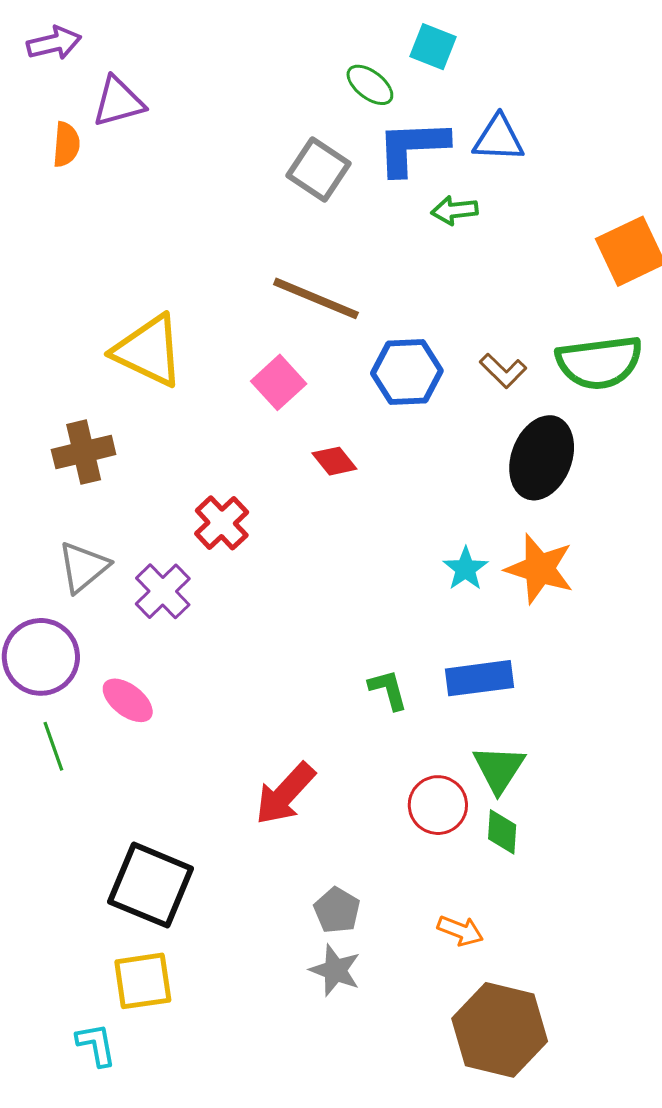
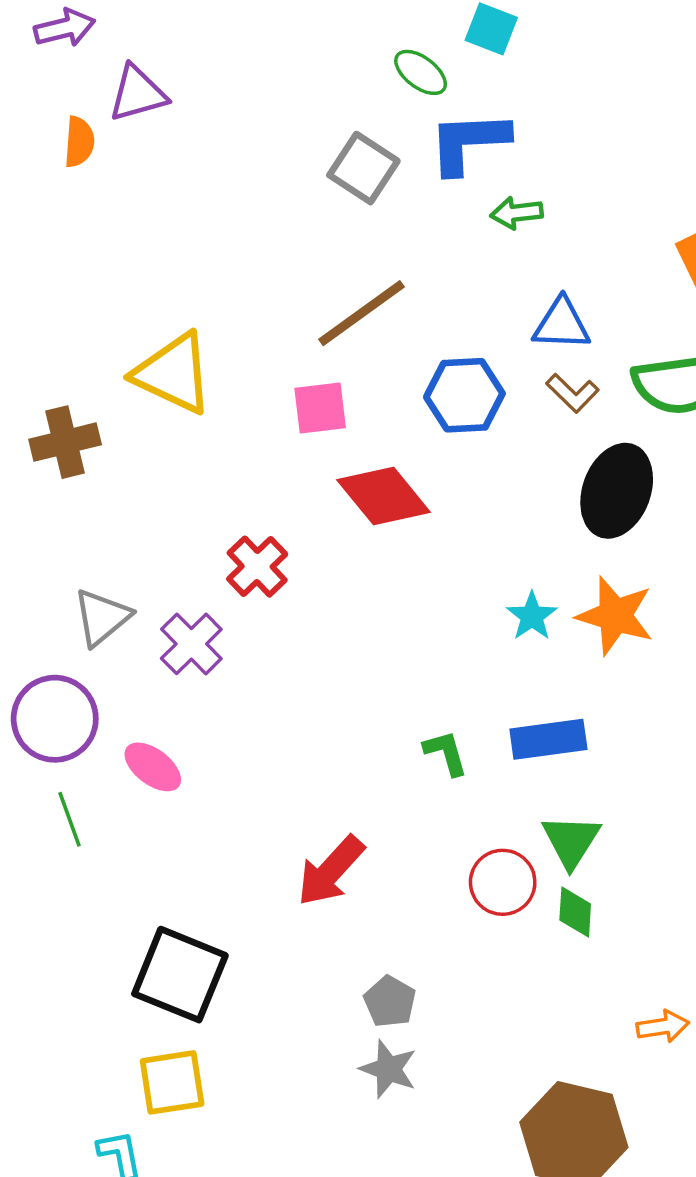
blue triangle: (499, 138) -> (562, 324), moved
brown line: (316, 298) -> (361, 313), turned -58
pink square: (279, 382) -> (320, 408), turned 36
brown cross: (84, 452) -> (65, 442), moved
red diamond: (334, 461) -> (384, 496), size x1.8
orange arrow: (460, 931) -> (663, 1026), moved, turned -30

